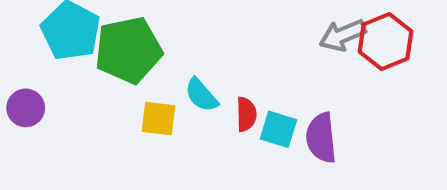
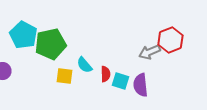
gray arrow: (343, 35) -> (149, 52), moved

